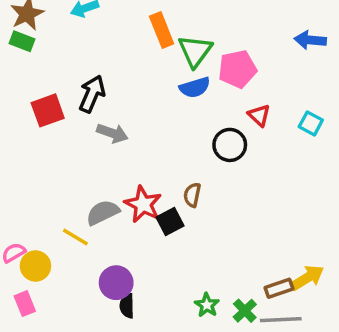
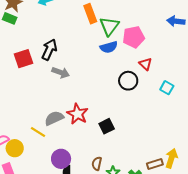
cyan square: (311, 123) -> (167, 88), moved
brown semicircle: (192, 195) -> (97, 164), moved
black square: (170, 221) -> (107, 126), moved
yellow arrow: (307, 278) -> (171, 158), turned -42

